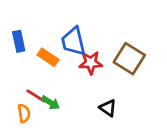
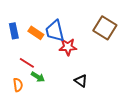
orange rectangle: (48, 57) -> (36, 33), moved
brown square: (129, 59) -> (105, 28), moved
red line: (36, 96) -> (27, 63), moved

